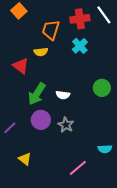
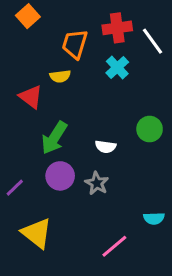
white line: (104, 15) -> (152, 41), moved
white semicircle: (63, 95) -> (106, 147), moved
yellow triangle: (25, 159) -> (37, 233), size x1.6

